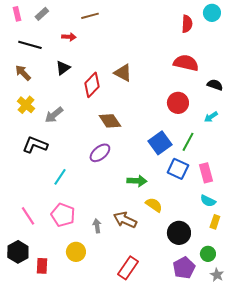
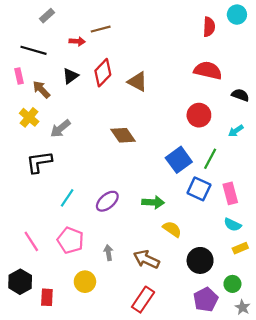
pink rectangle: (17, 14) -> (19, 76), moved
brown line: (90, 16) -> (101, 29), moved
brown arrow: (23, 73) -> (41, 89), moved
red diamond: (92, 85) -> (103, 73), moved
black L-shape: (35, 145) -> (39, 162), turned -30
purple ellipse: (100, 153) -> (107, 201), moved
brown arrow: (125, 220) -> (146, 259), moved
yellow rectangle: (215, 222) -> (240, 248), turned 48

